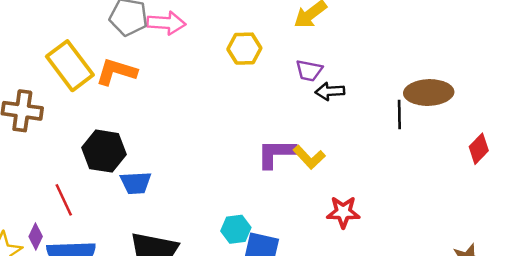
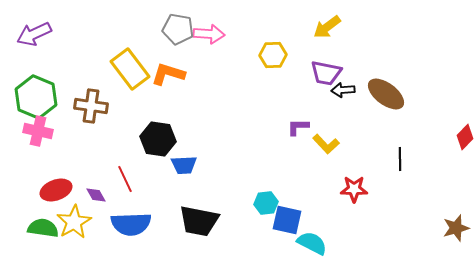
purple trapezoid: (309, 71) -> (326, 73), size x1.4
brown ellipse: (429, 93) -> (386, 94), moved, turned 39
black line: (399, 114) -> (400, 159), moved
purple L-shape: (276, 154) -> (298, 127), moved, size x0.7
purple diamond: (36, 237) -> (96, 195), moved, turned -55

